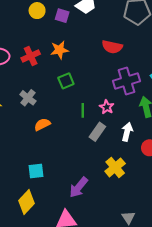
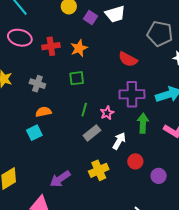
orange star: (60, 50) -> (79, 48), turned -30
gray cross: (28, 98) -> (37, 84), turned -35
cyan square: (36, 171) -> (34, 133), moved, turned -35

